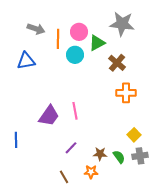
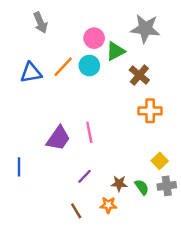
gray arrow: (36, 29) -> (40, 23), moved, turned 48
orange line: (58, 39) -> (63, 67), moved, turned 42

